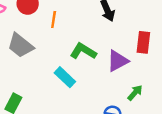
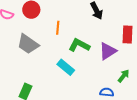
orange line: (54, 19) -> (58, 28), moved

